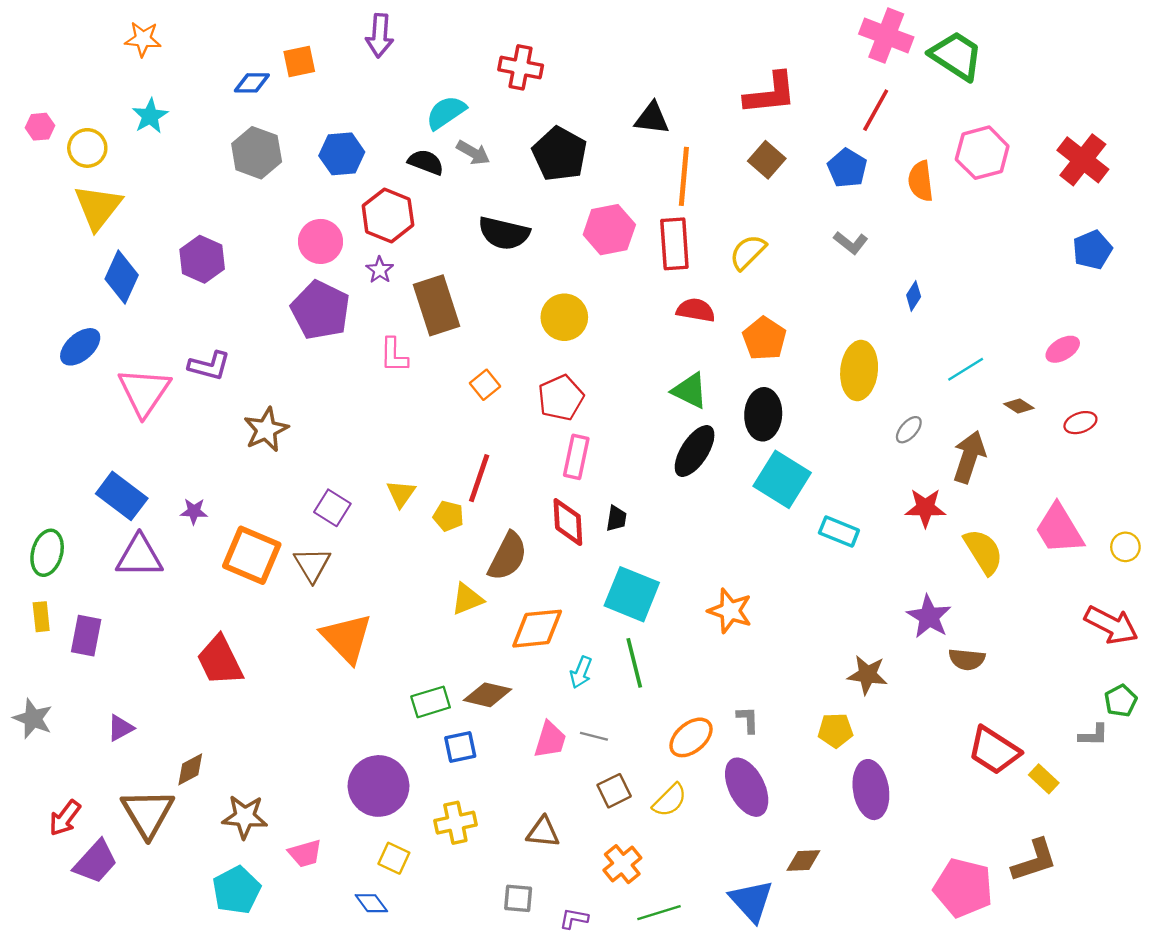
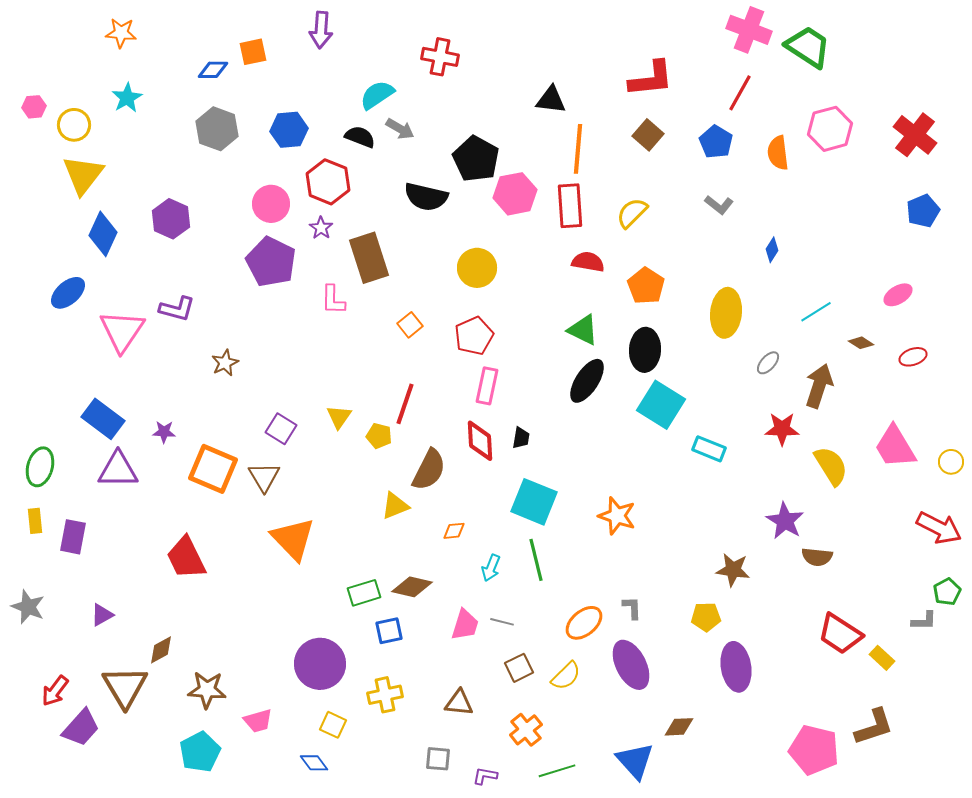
black pentagon: (560, 154) -> (476, 159), moved
brown star: (266, 430) -> (225, 363), size x0.7
orange diamond: (537, 629) -> (454, 531), size x0.5

